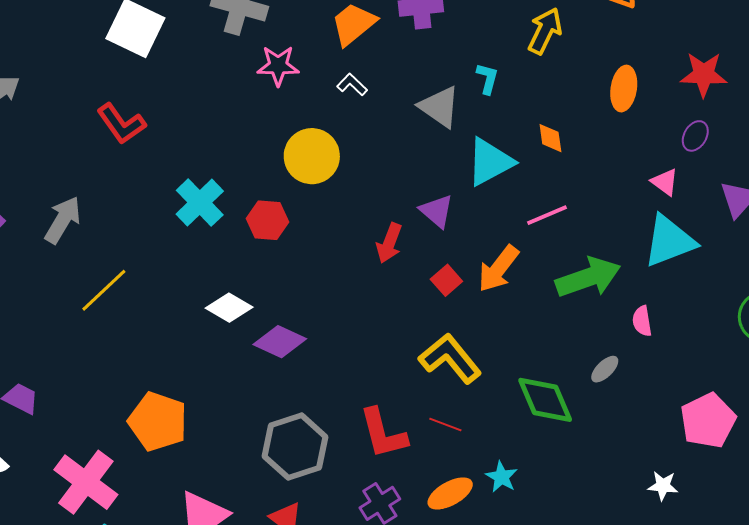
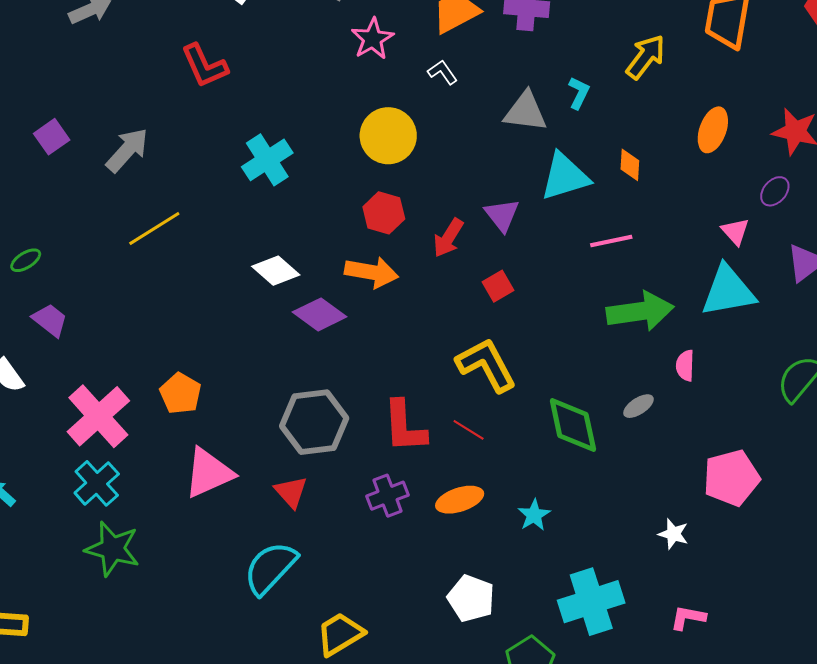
pink star: (278, 66) -> (373, 39), turned 30
gray triangle: (440, 107) -> (525, 112), turned -39
red hexagon: (267, 220) -> (384, 213), moved
orange arrow: (498, 269) -> (372, 272), moved, turned -129
orange pentagon: (158, 422) -> (181, 393), moved, size x0.7
cyan star: (501, 477) -> (534, 515), moved

